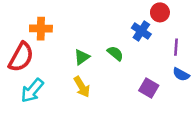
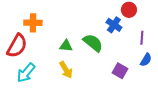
green semicircle: (115, 53) -> (93, 43), size x1.5
green triangle: (82, 57) -> (66, 46), turned 40
blue semicircle: (181, 74) -> (146, 60), turned -88

